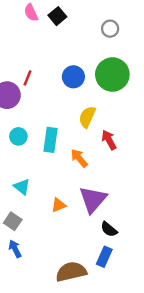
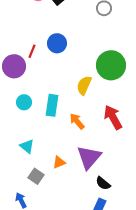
green circle: (112, 75) -> (111, 65), moved
blue circle: (73, 77) -> (57, 43), moved
red arrow: (109, 140) -> (113, 117), moved, size x1.4
gray square: (13, 221) -> (36, 176), moved

